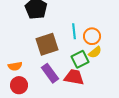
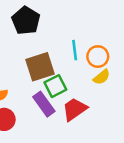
green square: (80, 59) -> (55, 86), moved
red trapezoid: (74, 77) -> (75, 109), turned -45

